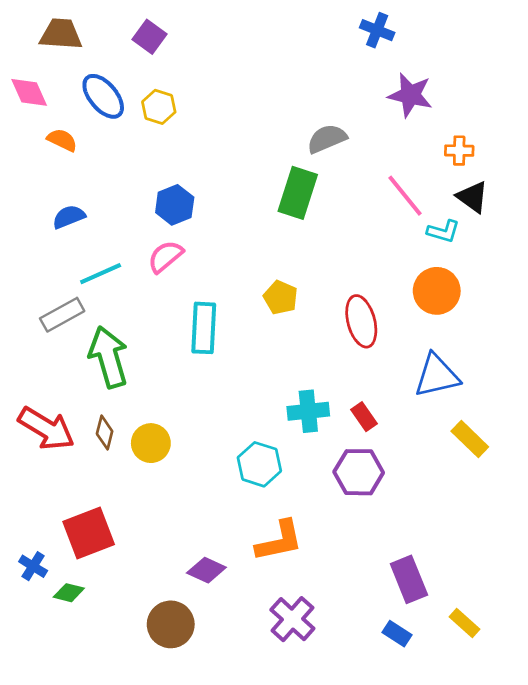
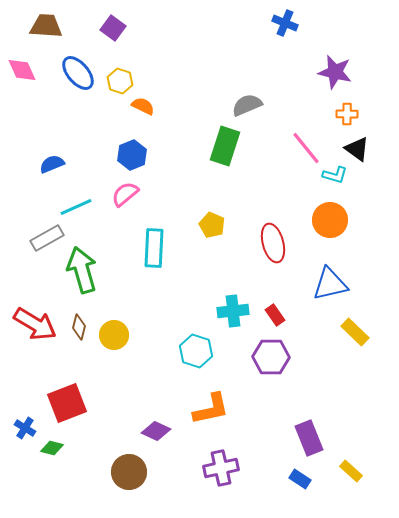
purple star: (410, 95) -> (335, 72), moved
orange semicircle: (62, 140) -> (143, 106), moved
purple cross: (292, 619) -> (221, 468), turned 36

